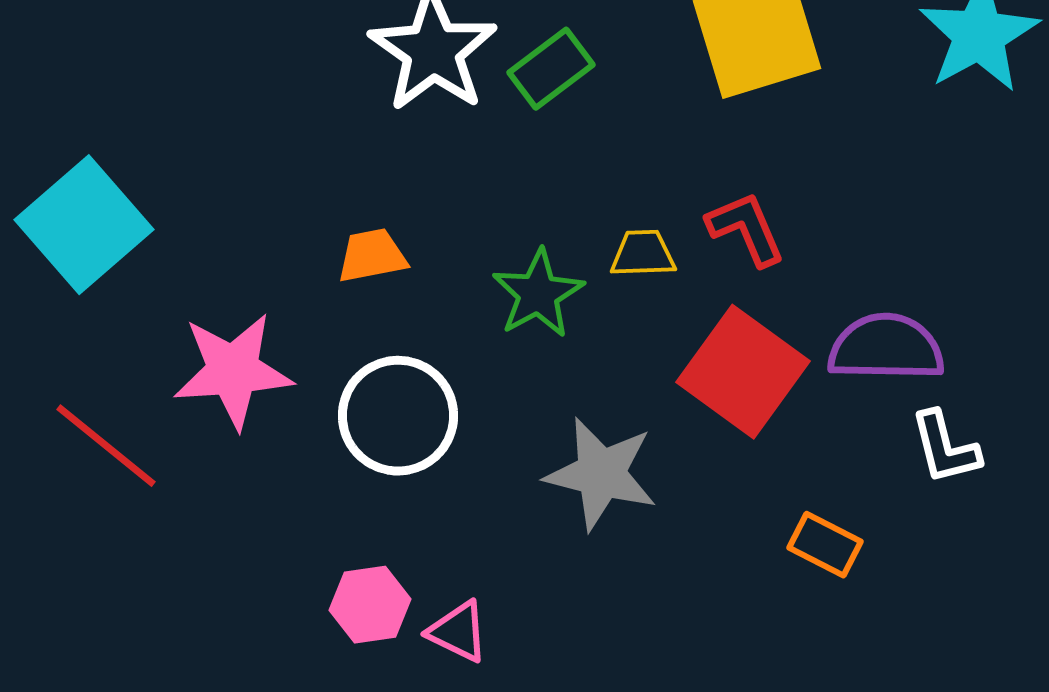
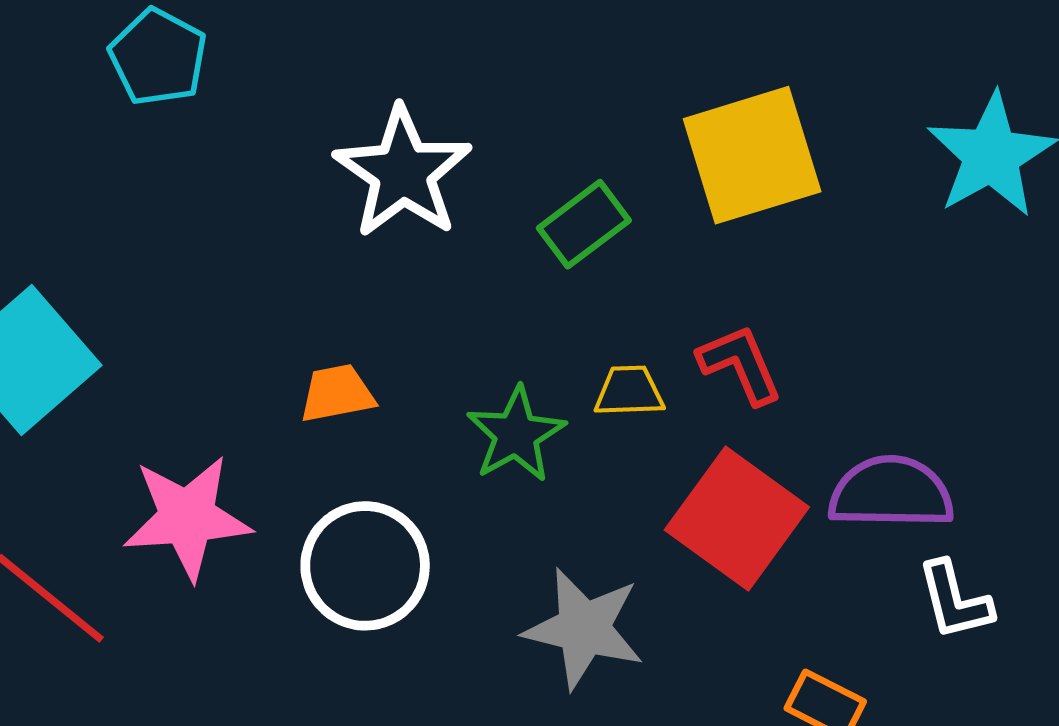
green rectangle: (551, 69) -> (584, 224), moved

